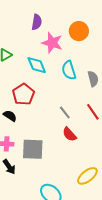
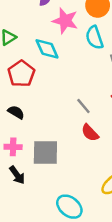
cyan semicircle: (69, 70) -> (94, 38), moved
red pentagon: (23, 94) -> (21, 74), moved

